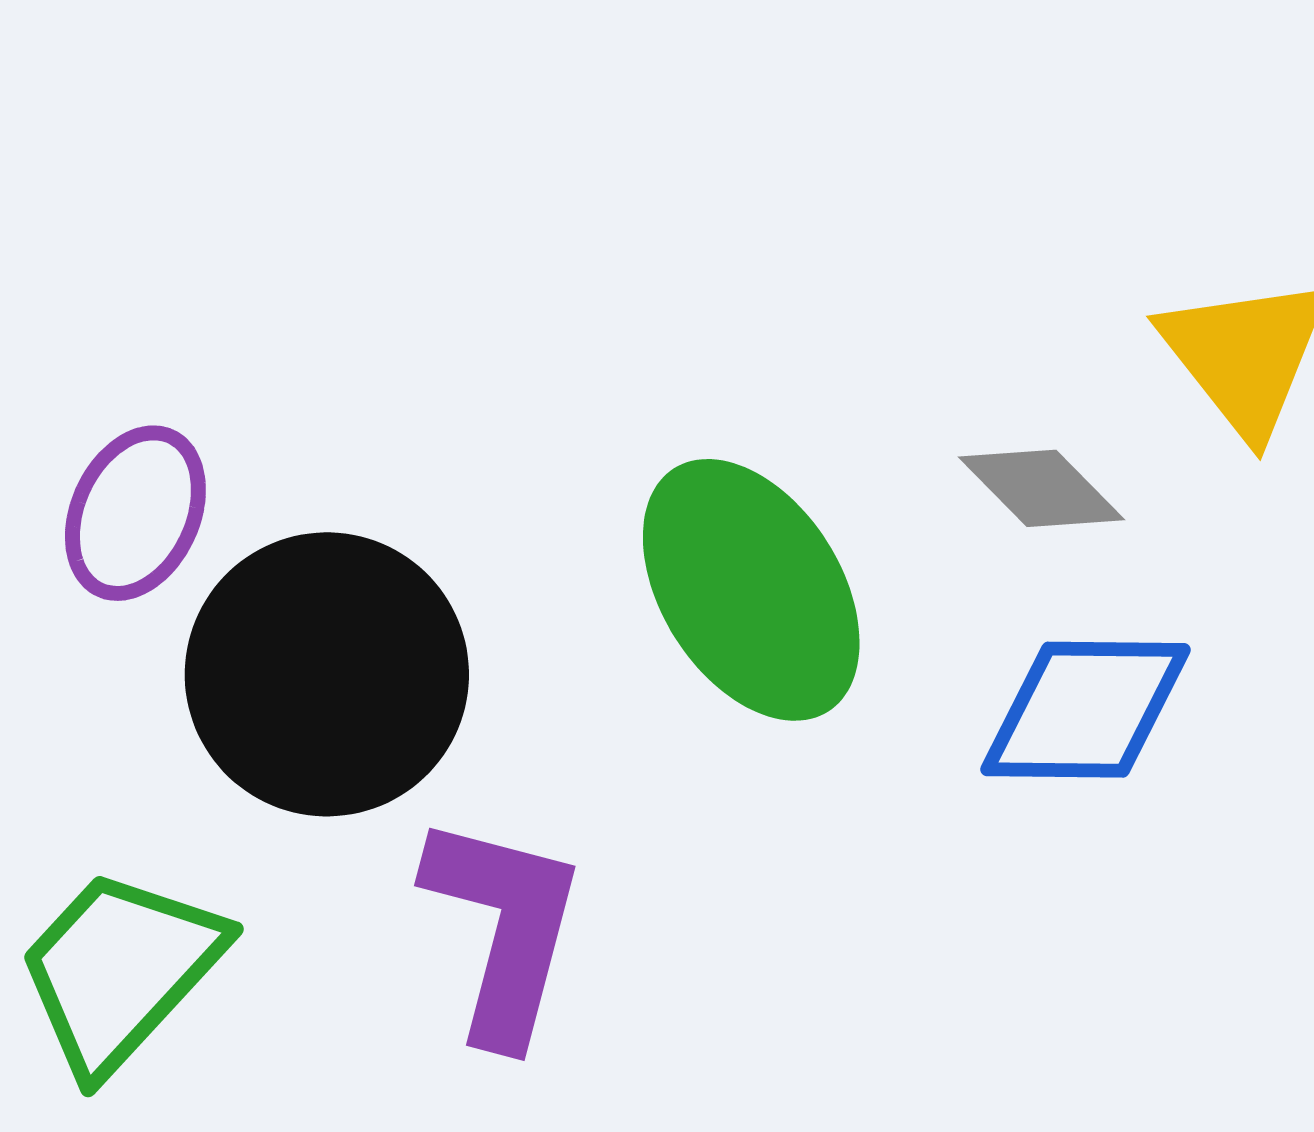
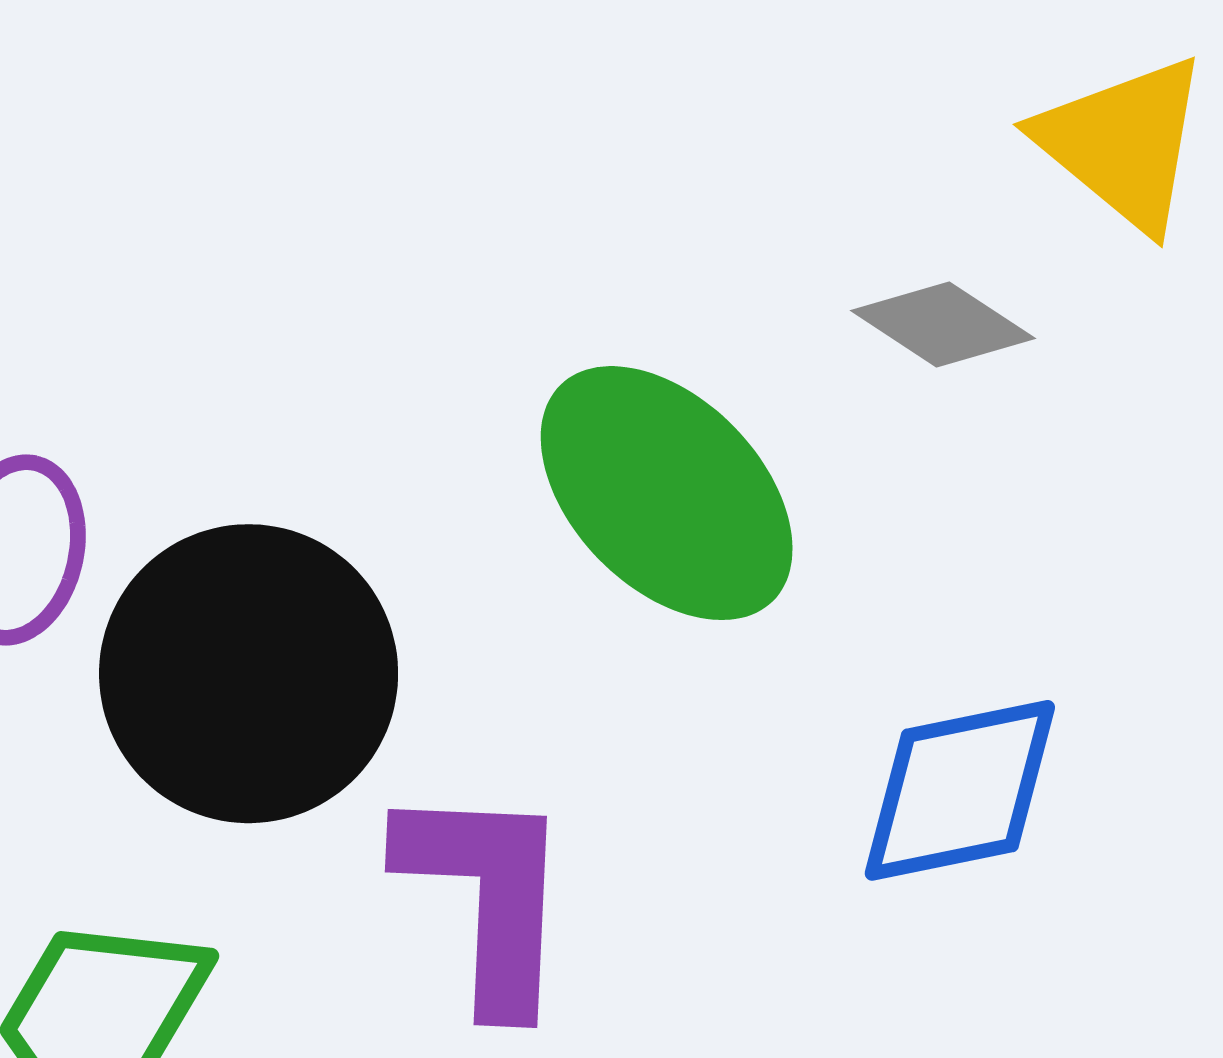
blue diamond: (1085, 710) -> (960, 790), moved

